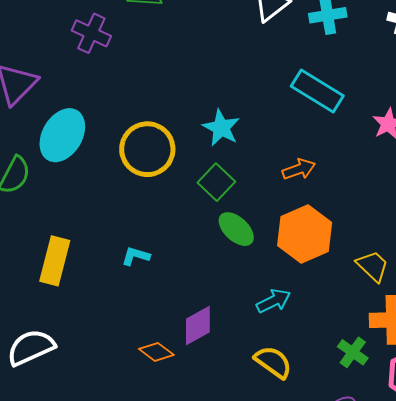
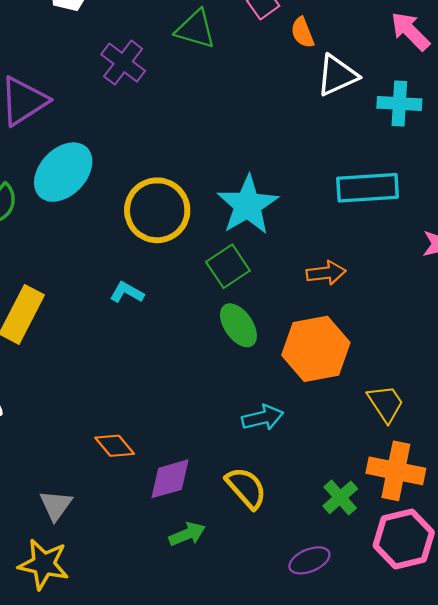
cyan rectangle: (317, 91) -> (368, 188), turned -48
cyan star: (221, 128) -> (248, 205), size x1.4
cyan L-shape: (136, 256) -> (127, 292), moved
purple diamond: (198, 325) -> (170, 479), moved

